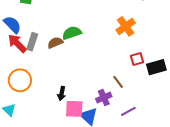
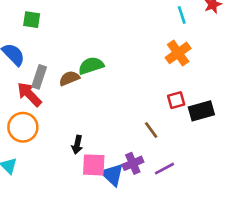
orange cross: (126, 26) -> (178, 53), moved
red arrow: (17, 43) -> (29, 94), moved
purple cross: (104, 98) -> (133, 163), moved

